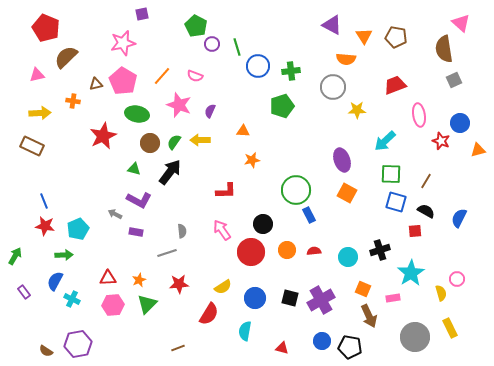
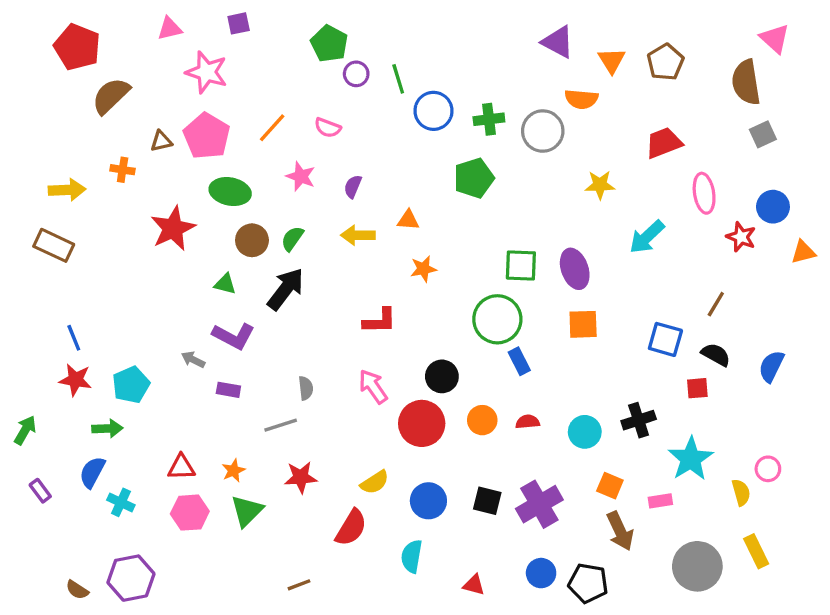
brown pentagon: (396, 37) -> (665, 62), turned 30
pink star: (123, 43) -> (207, 72), turned 30
pink triangle: (37, 75) -> (170, 29), moved
gray circle: (333, 87) -> (543, 131), moved
pink star: (179, 105) -> (301, 176), size x0.7
yellow arrow: (200, 140) -> (358, 235), moved
green square: (391, 174) -> (521, 265), moved
orange square: (347, 193) -> (583, 324), turned -30

